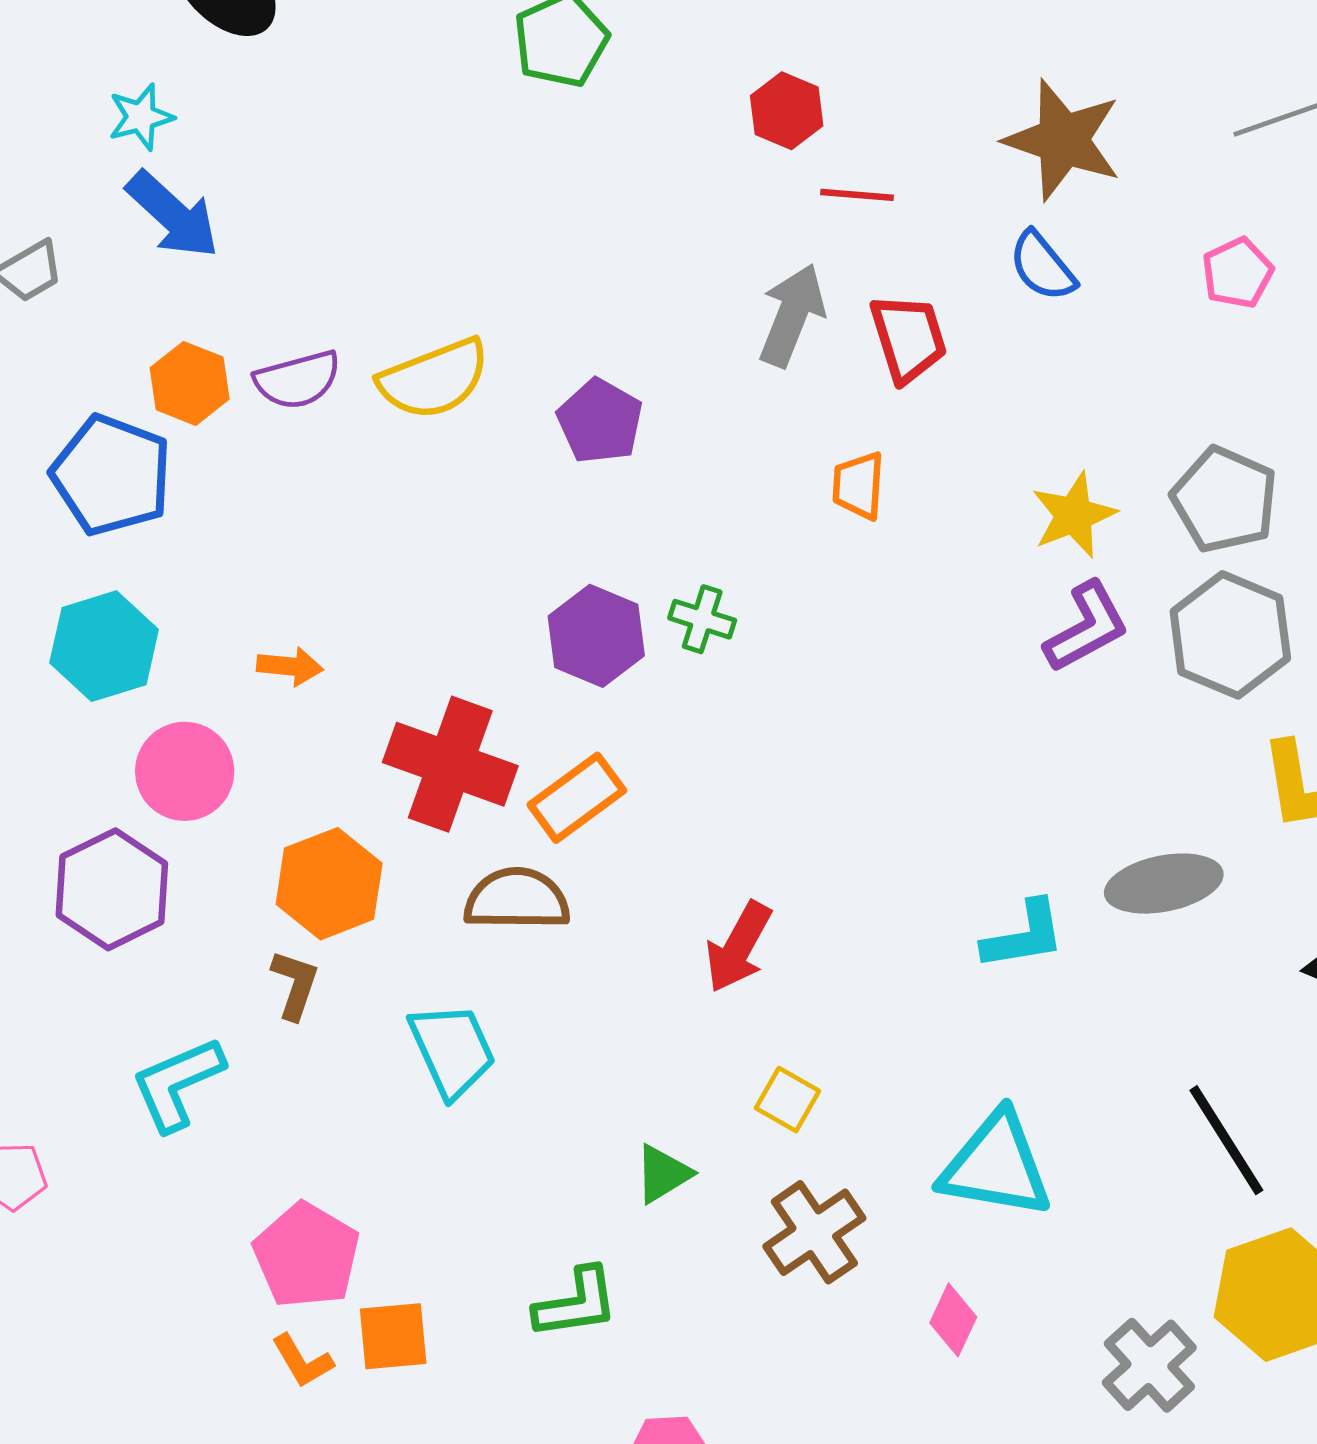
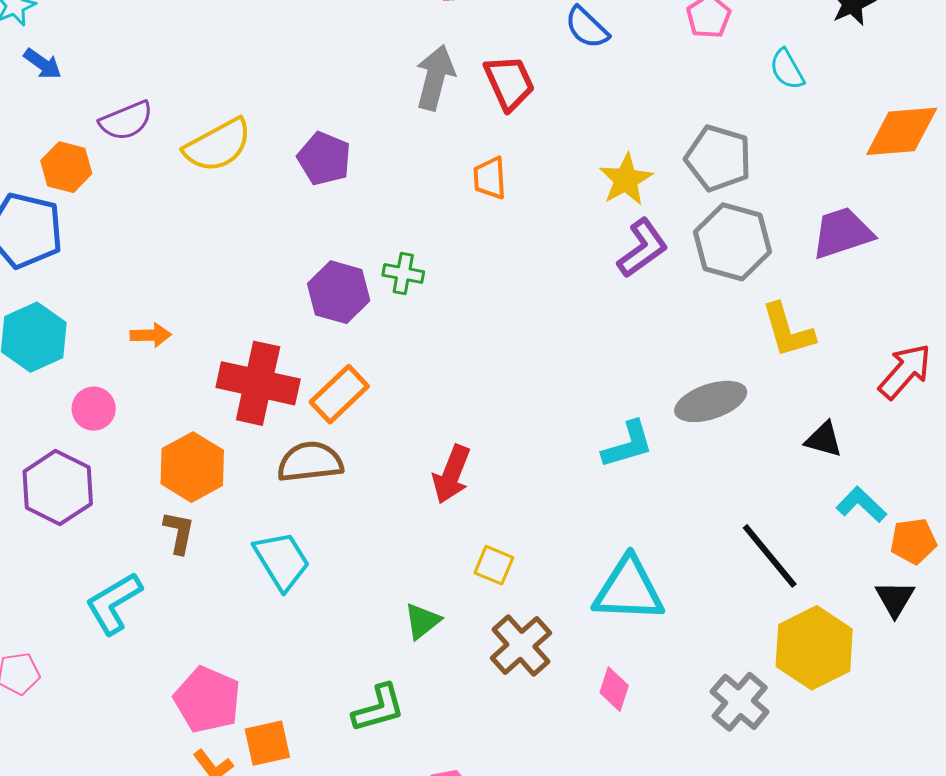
blue arrow: (173, 215) -> (43, 64), size x0.6
purple semicircle: (298, 380) -> (126, 121), moved
pink circle: (185, 771) -> (94, 409), size x0.7

